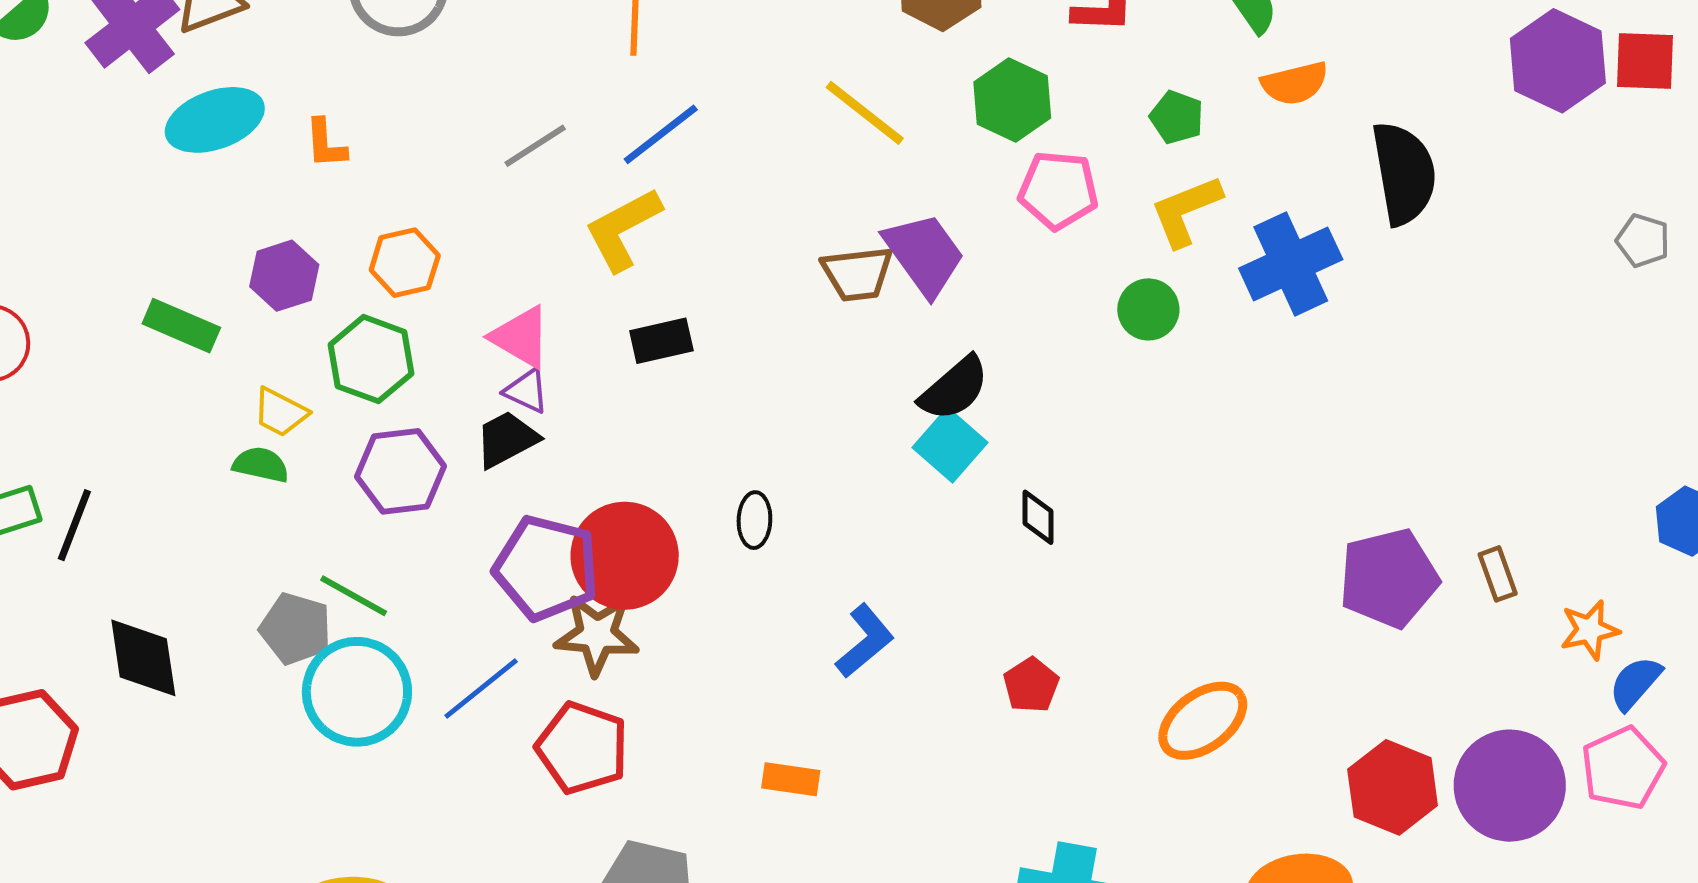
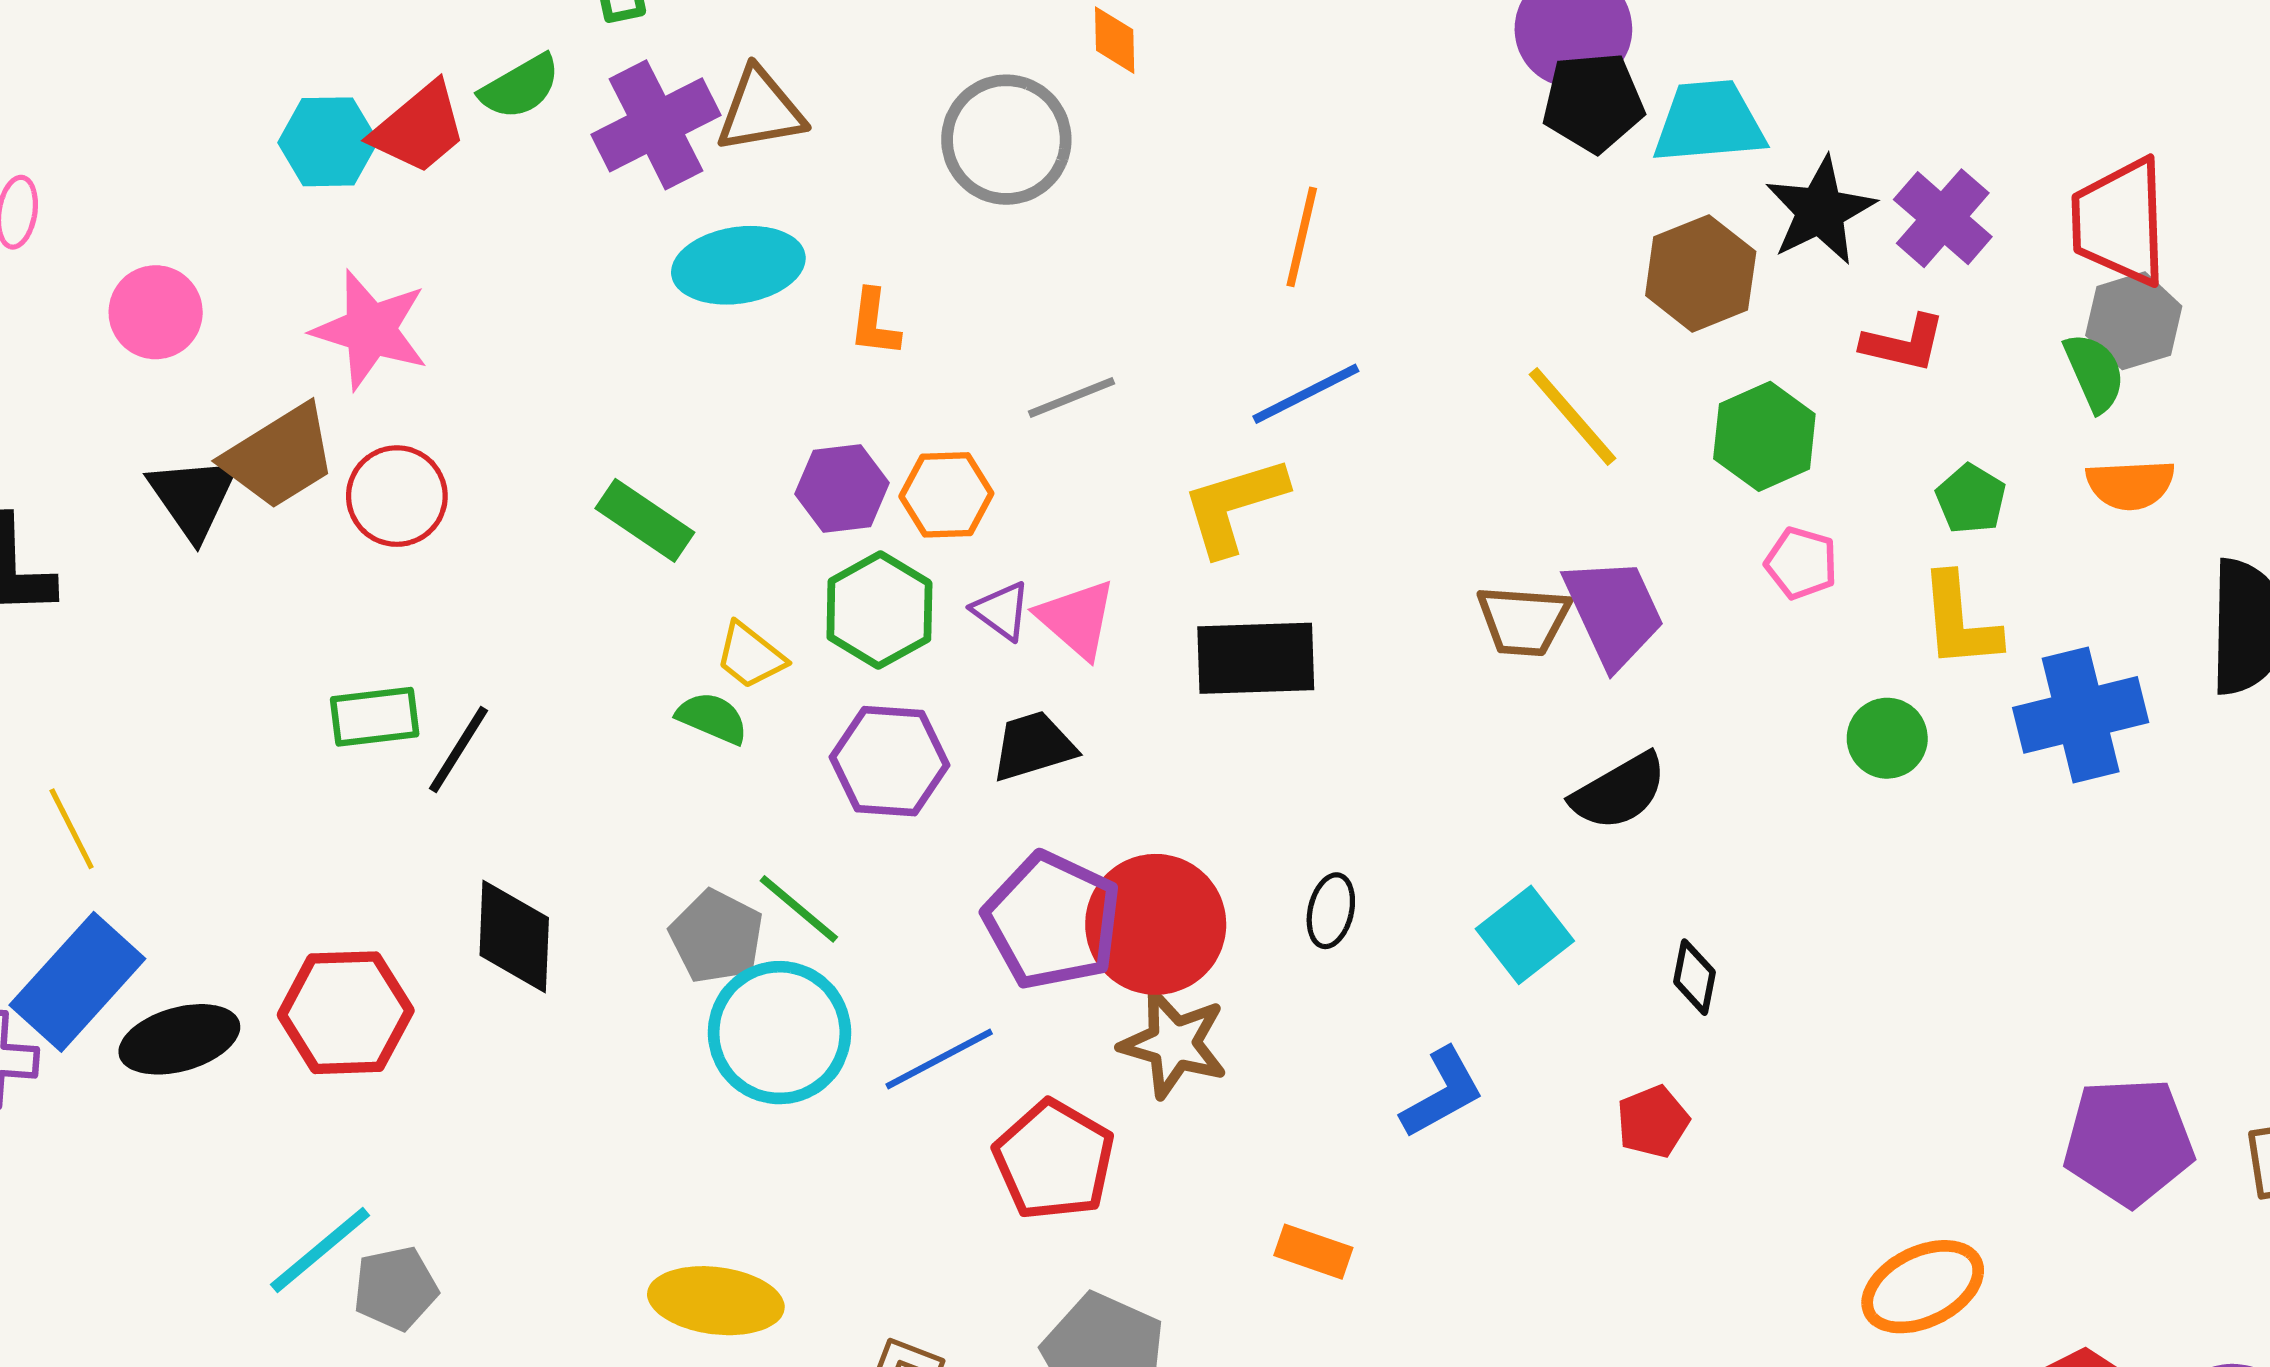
gray line: (535, 146) -> (1071, 397), moved
pink pentagon: (1058, 190) -> (1801, 563), size x0.7
yellow L-shape: (1186, 211) -> (1960, 621), turned -84
purple hexagon: (284, 276) -> (842, 488), moved
black rectangle: (661, 341) -> (1256, 658), size x1.5
purple triangle: (526, 391) -> (1002, 611), moved
cyan square: (950, 445) -> (1525, 935), moved
brown star: (597, 635) -> (1174, 1044), moved
red pentagon: (1031, 685) -> (1653, 1122), moved
orange ellipse: (1203, 721) -> (1923, 1287), moved

